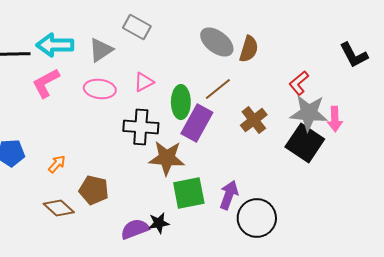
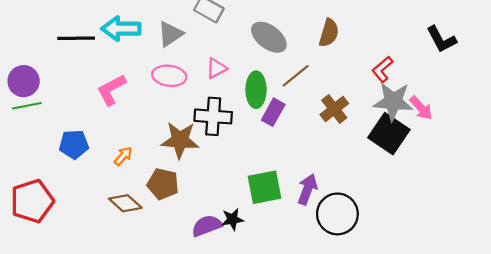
gray ellipse: (217, 42) -> (269, 37), moved
pink L-shape: (46, 83) -> (111, 90), moved
pink arrow: (335, 119) -> (421, 108), turned -40
purple rectangle: (197, 123) -> (273, 112), size x0.7
brown star: (167, 158) -> (180, 140), moved

